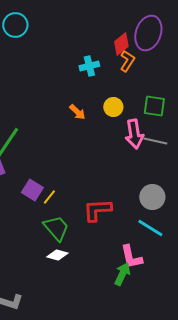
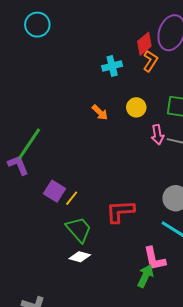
pink arrow: (134, 134) -> (157, 135), size x0.7

